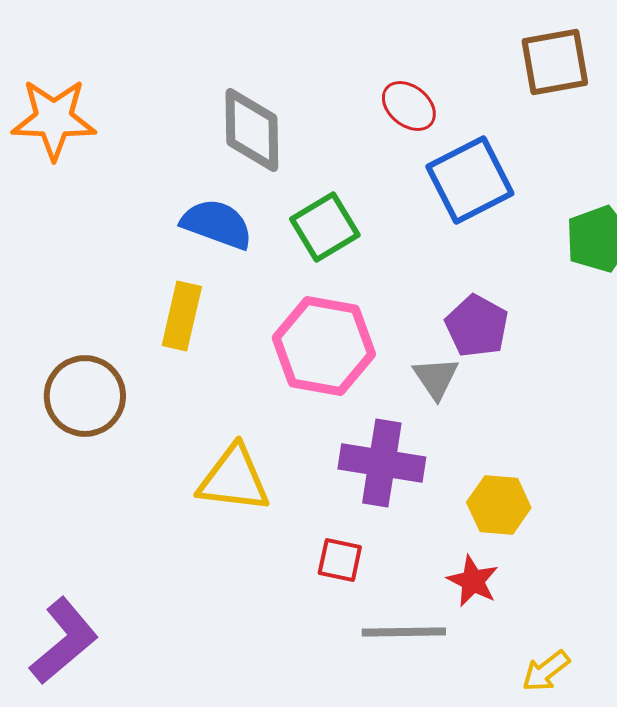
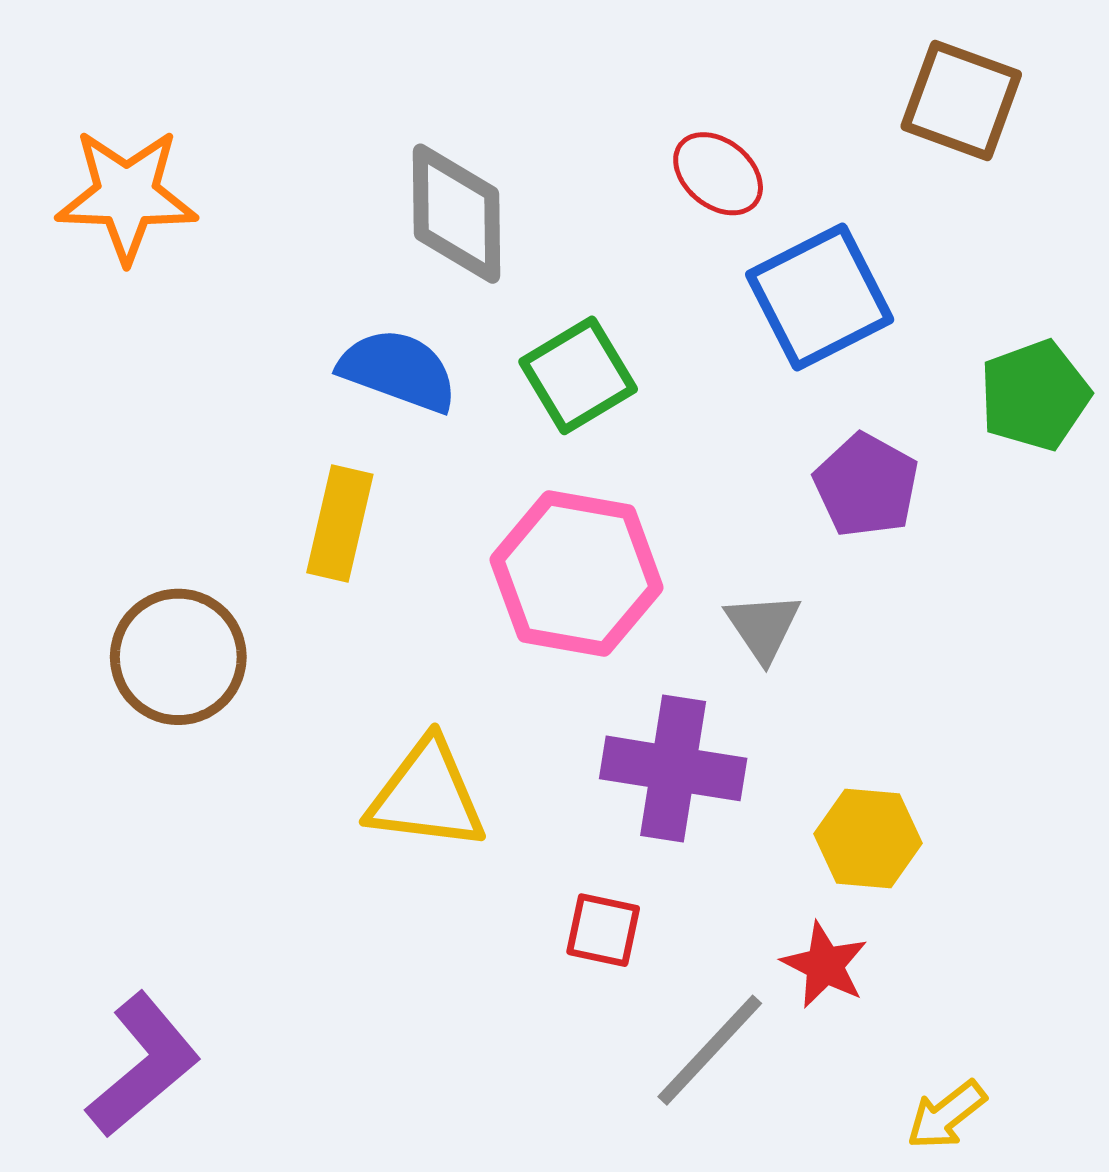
brown square: (555, 62) -> (961, 100), turned 30
purple pentagon: (477, 326) -> (866, 485), moved
gray line: (404, 632) -> (710, 1050), turned -46

